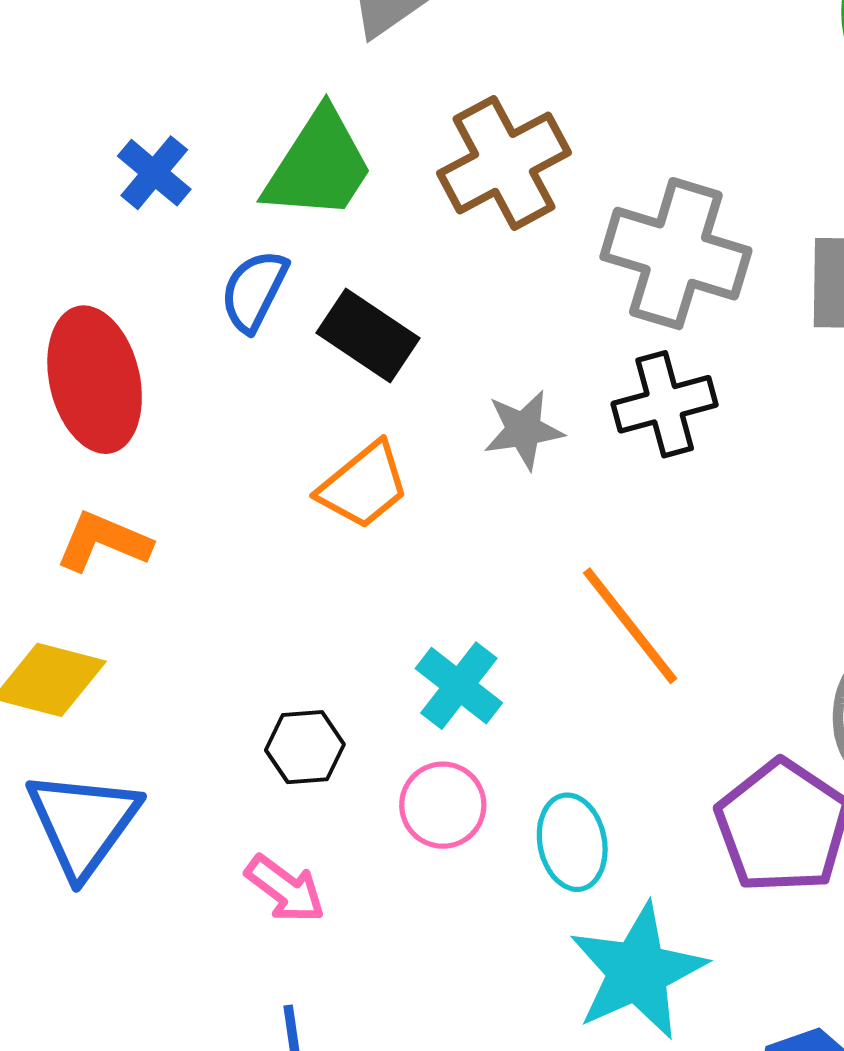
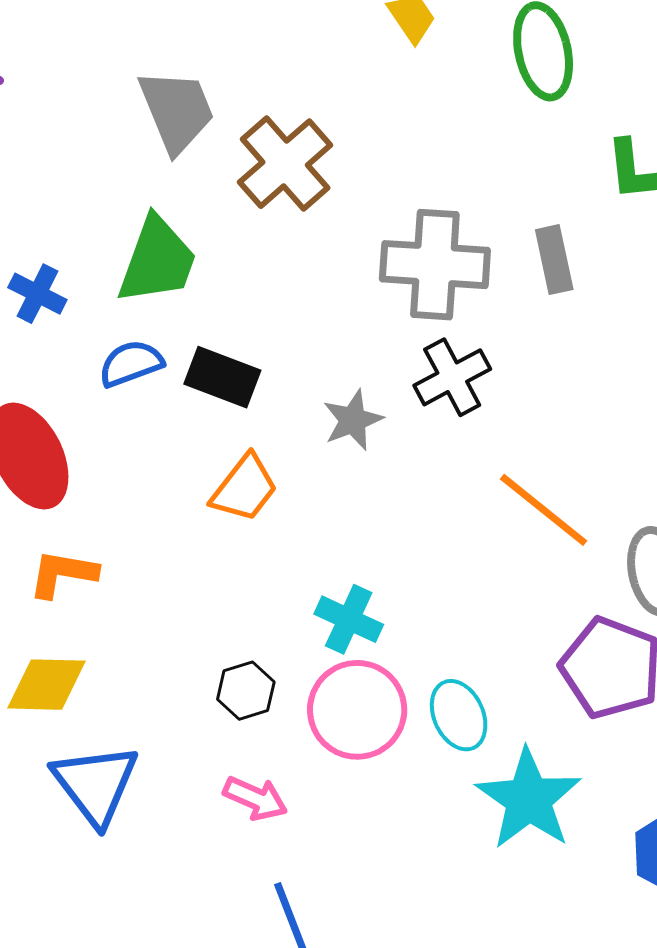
brown cross: (504, 163) -> (285, 164), moved
blue semicircle: (254, 291) -> (131, 363), turned 56
orange line: (630, 626) -> (544, 510), moved
pink circle: (443, 805) -> (357, 710), size x1.5

